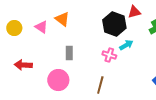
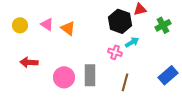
orange triangle: (62, 19) -> (68, 28), moved
gray rectangle: (69, 53) -> (90, 75), moved, size x1.5
brown line: (100, 85) -> (125, 82), moved

